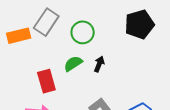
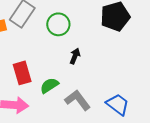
green semicircle: (73, 64) -> (49, 86), moved

